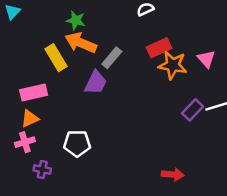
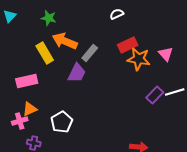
green star: (76, 20) -> (49, 18), moved
orange triangle: (30, 119) -> (30, 109), moved
white pentagon: (77, 143) -> (62, 122), turned -30

